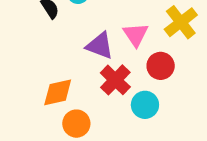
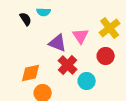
red circle: (161, 66) -> (106, 56), moved

